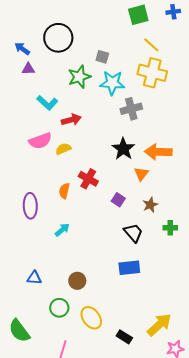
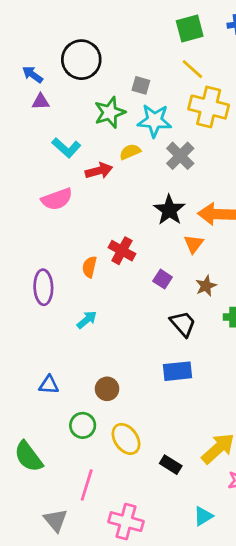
yellow line: (151, 45) -> (192, 69), moved
gray cross: (131, 109) -> (180, 156), turned -30
yellow semicircle: (63, 149) -> (130, 152), moved

